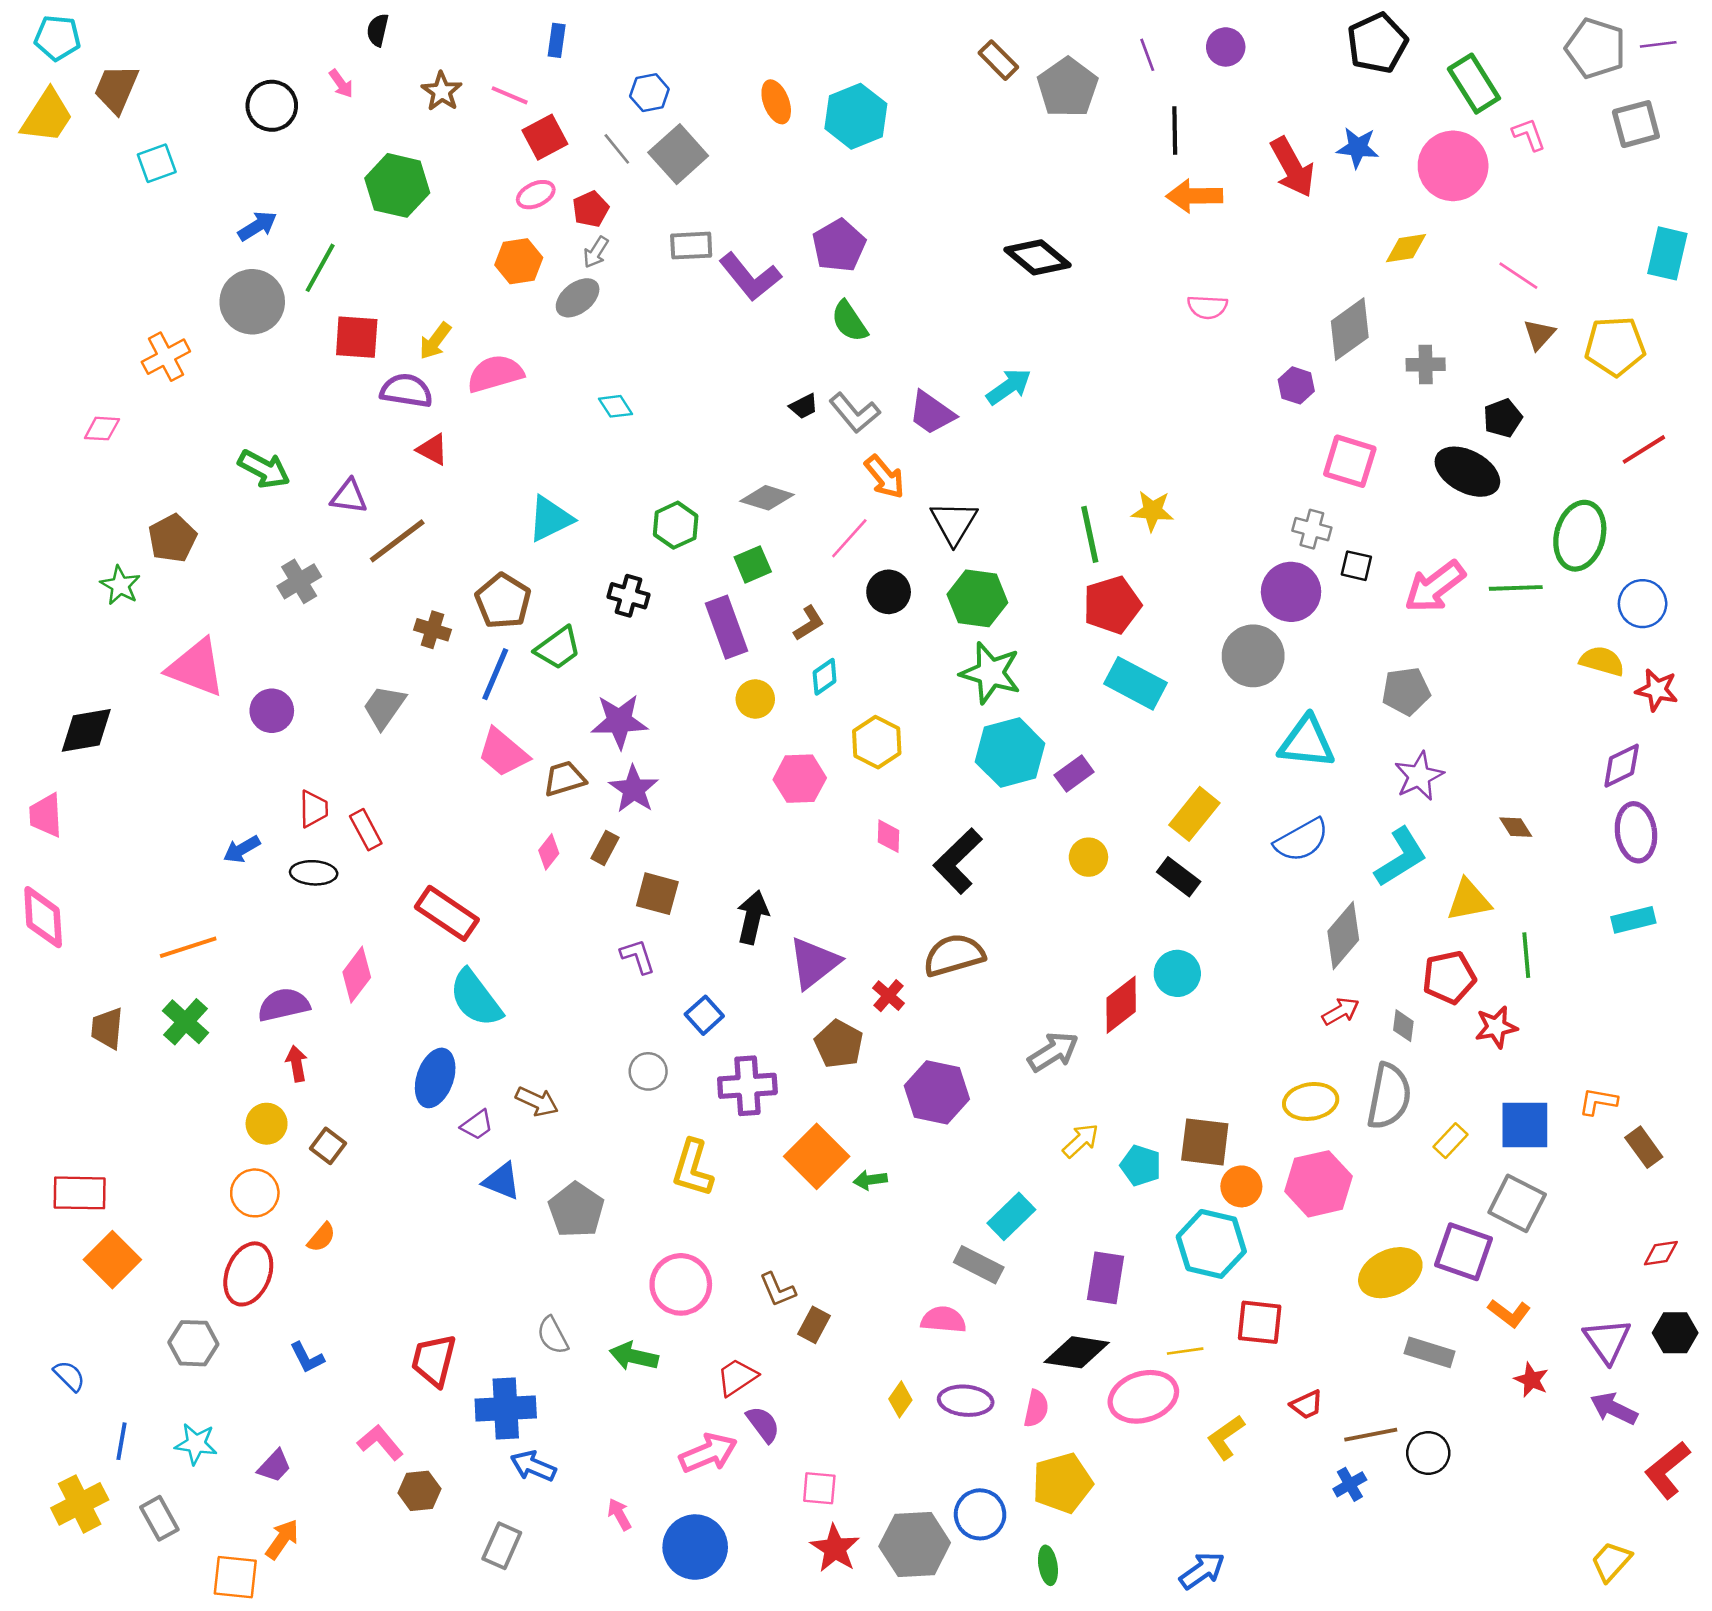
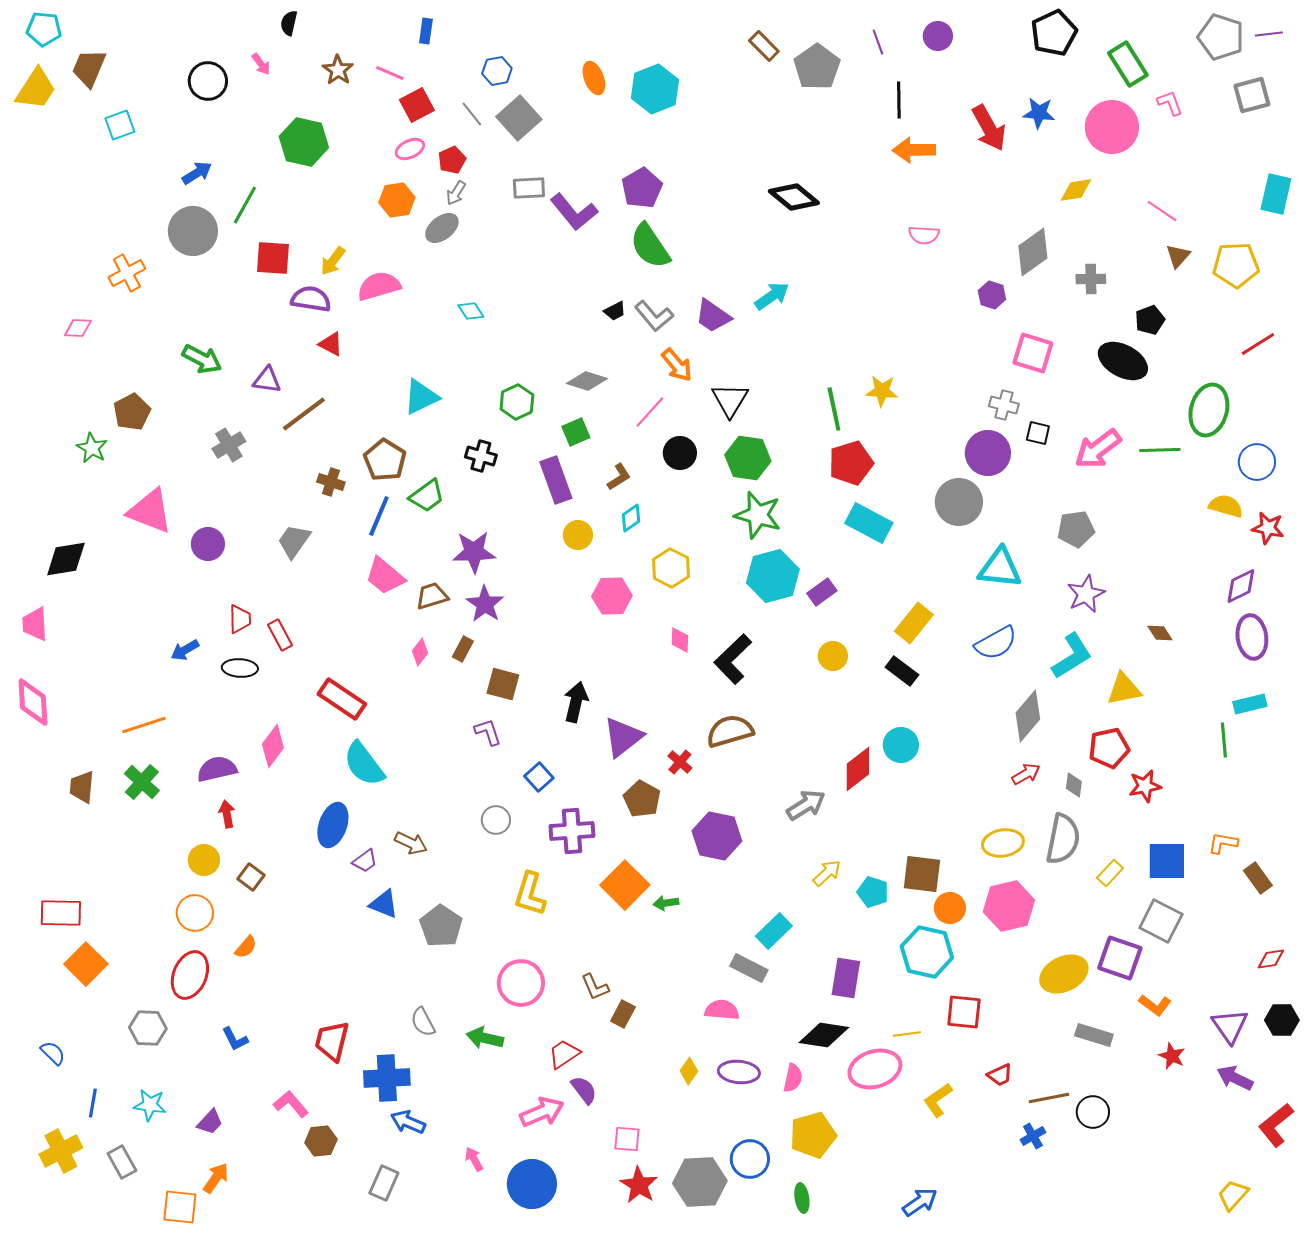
green semicircle: (849, 321) -> (650, 246), size x1.4
green line: (1526, 955) -> (1224, 740), moved

